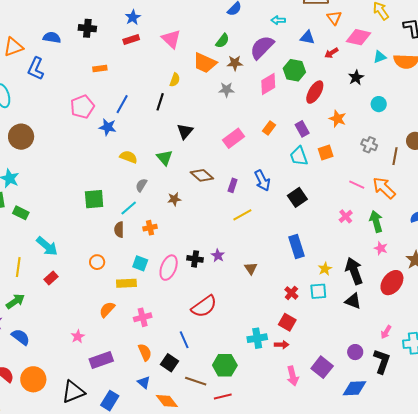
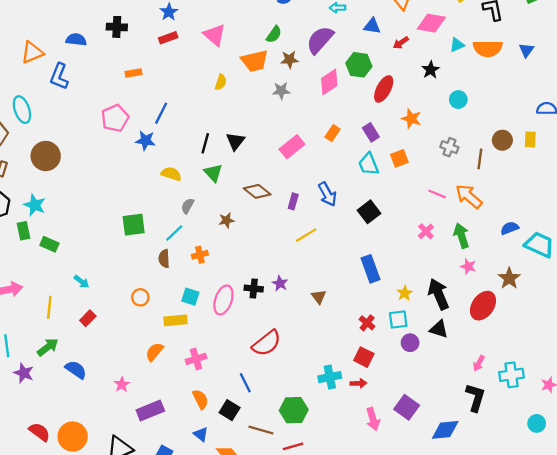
orange trapezoid: (205, 63) -> (255, 61), turned -35
black line: (160, 102) -> (205, 143), moved
cyan arrow: (47, 246) -> (81, 282), size x0.6
blue semicircle: (21, 337) -> (76, 370), moved
purple circle: (355, 352) -> (410, 343), moved

